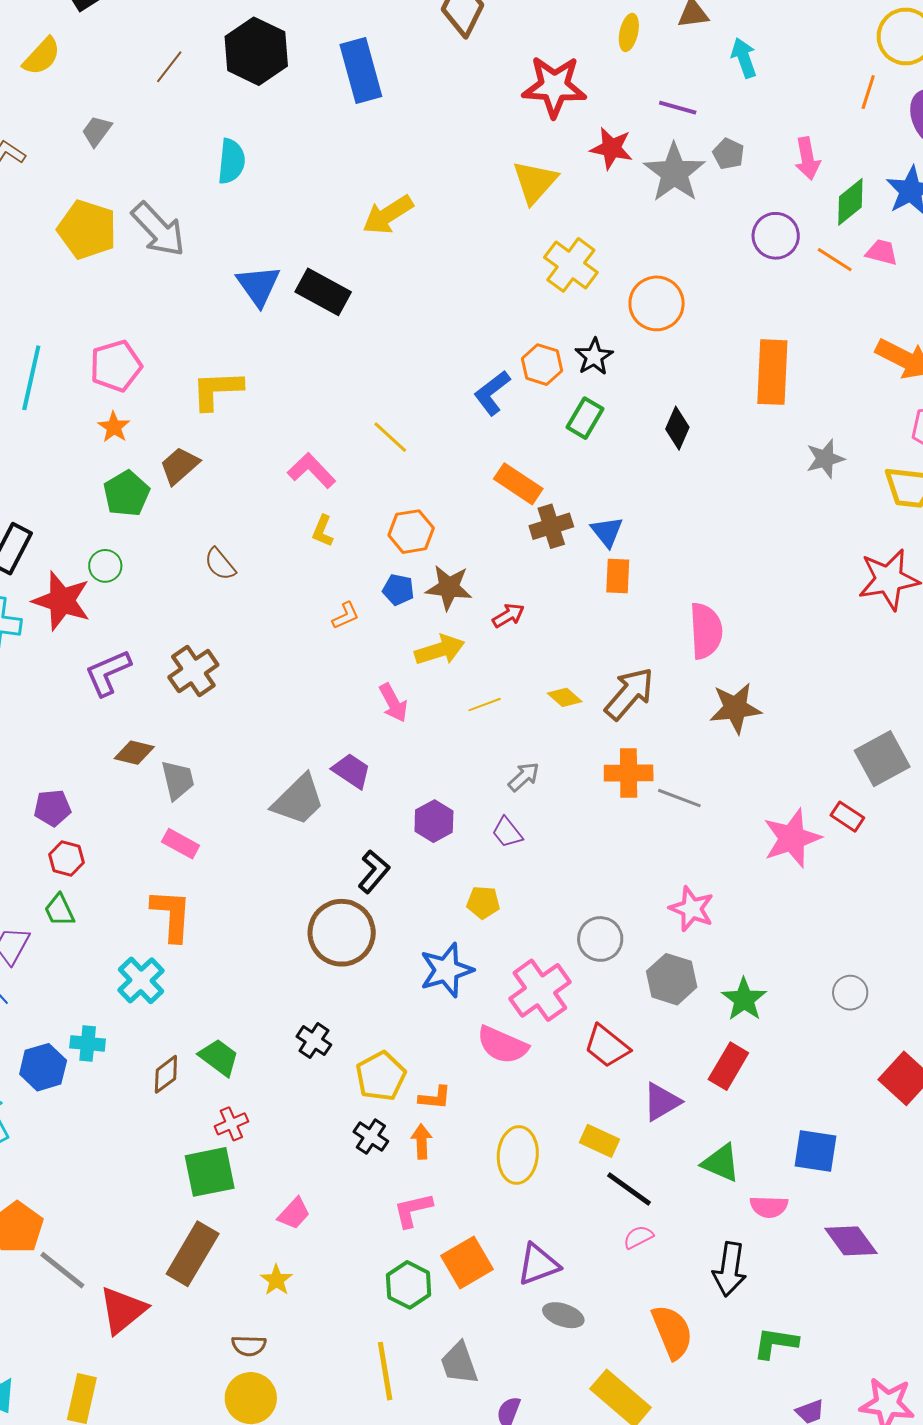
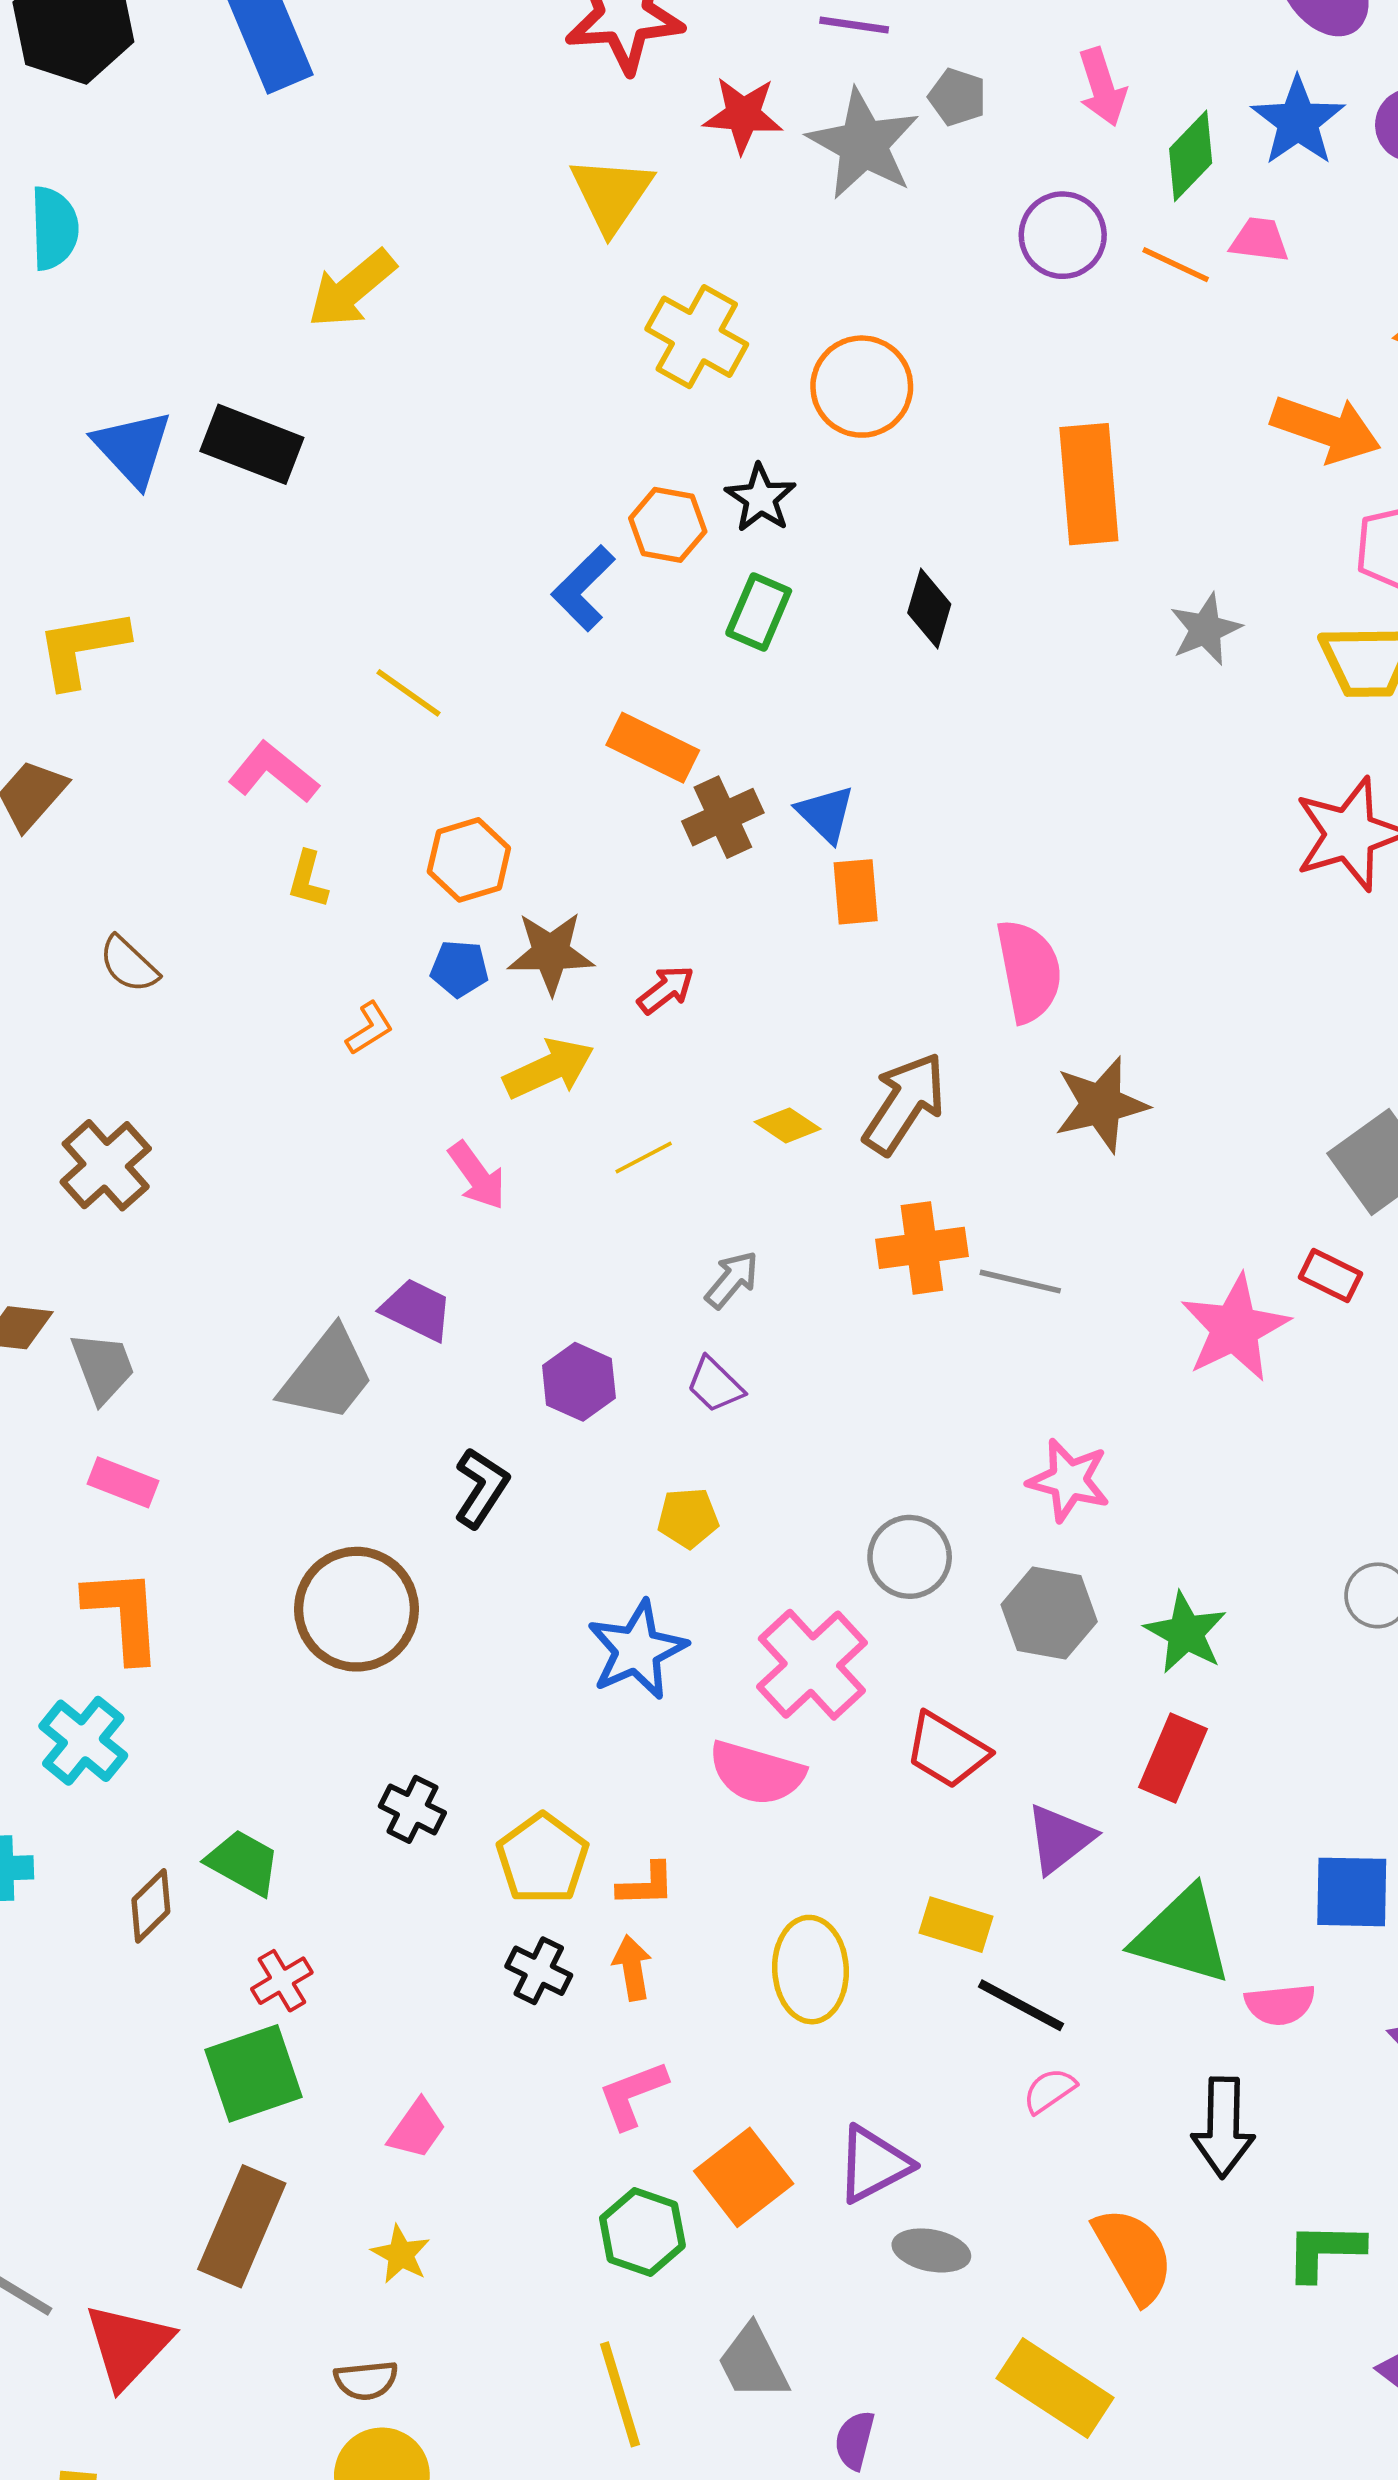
brown circle: (342, 933) -> (357, 1609), moved
green triangle: (721, 1163) -> (1182, 1936), size x1.4

